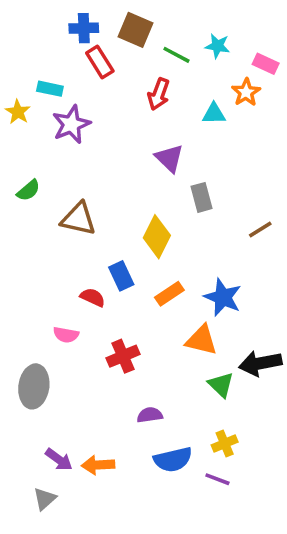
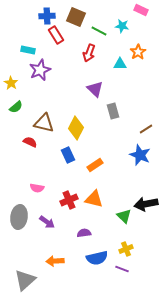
pink rectangle: (266, 64) -> (141, 10), moved
yellow star: (18, 112) -> (11, 83), moved
yellow diamond: (157, 237) -> (76, 128), moved
red semicircle: (93, 297) -> (30, 142), moved
blue star: (223, 297) -> (140, 155), moved
orange triangle: (201, 340) -> (94, 199), moved
purple arrow: (59, 460) -> (47, 222), moved
gray triangle: (45, 499) -> (25, 280), size x1.6

